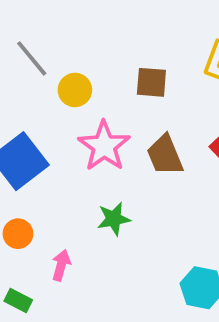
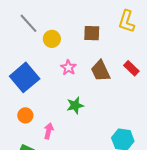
pink star: (104, 146) -> (68, 68), size x0.6

